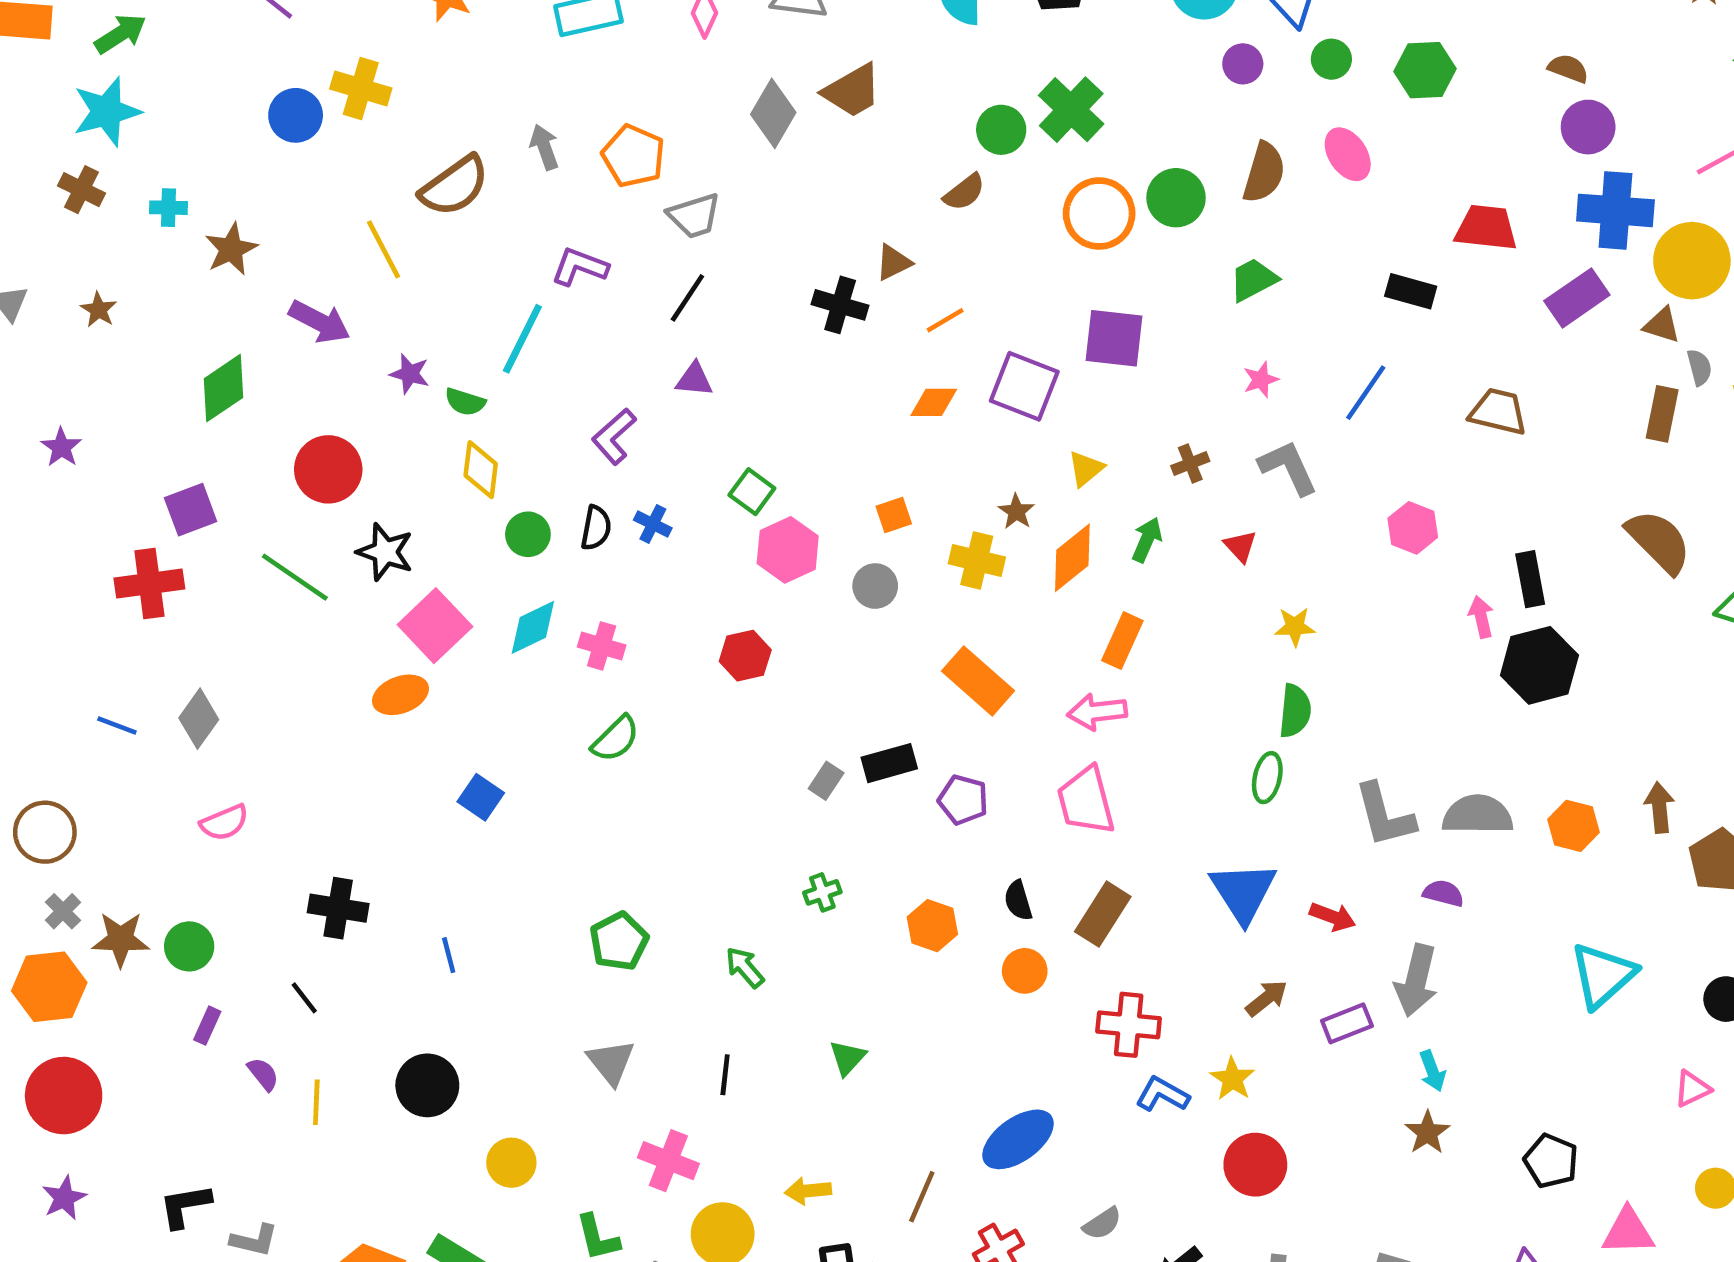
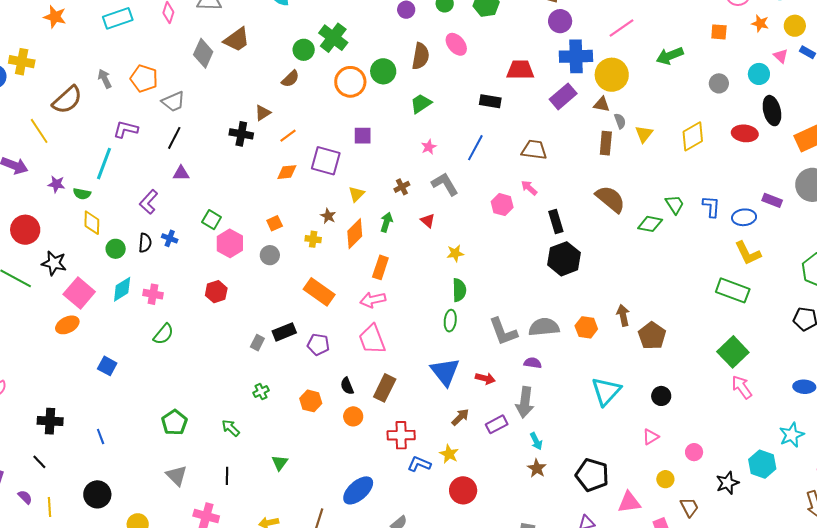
purple square: (1114, 338) -> (363, 136), size x0.7
yellow cross: (977, 560) -> (313, 239), size x0.7
pink arrow: (1481, 617) -> (529, 188), moved, turned -30
black pentagon: (1551, 1161) -> (592, 475), size x1.4

